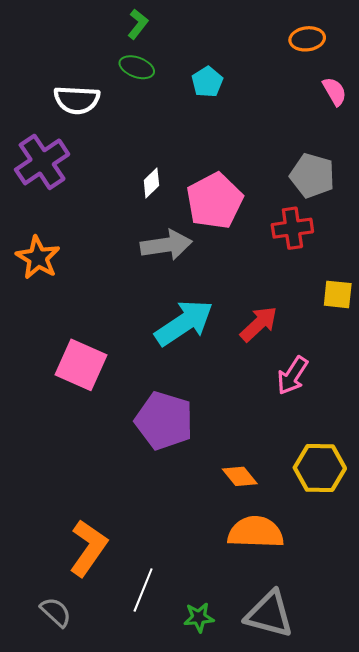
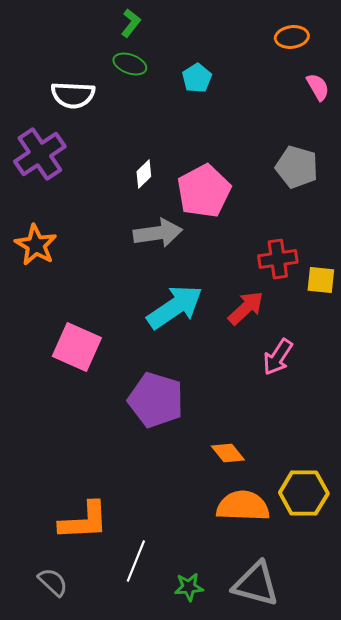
red cross: (292, 228) -> (278, 259), moved
yellow hexagon: (320, 468) -> (304, 493), moved
orange L-shape: (88, 548) -> (84, 521), turned 52

